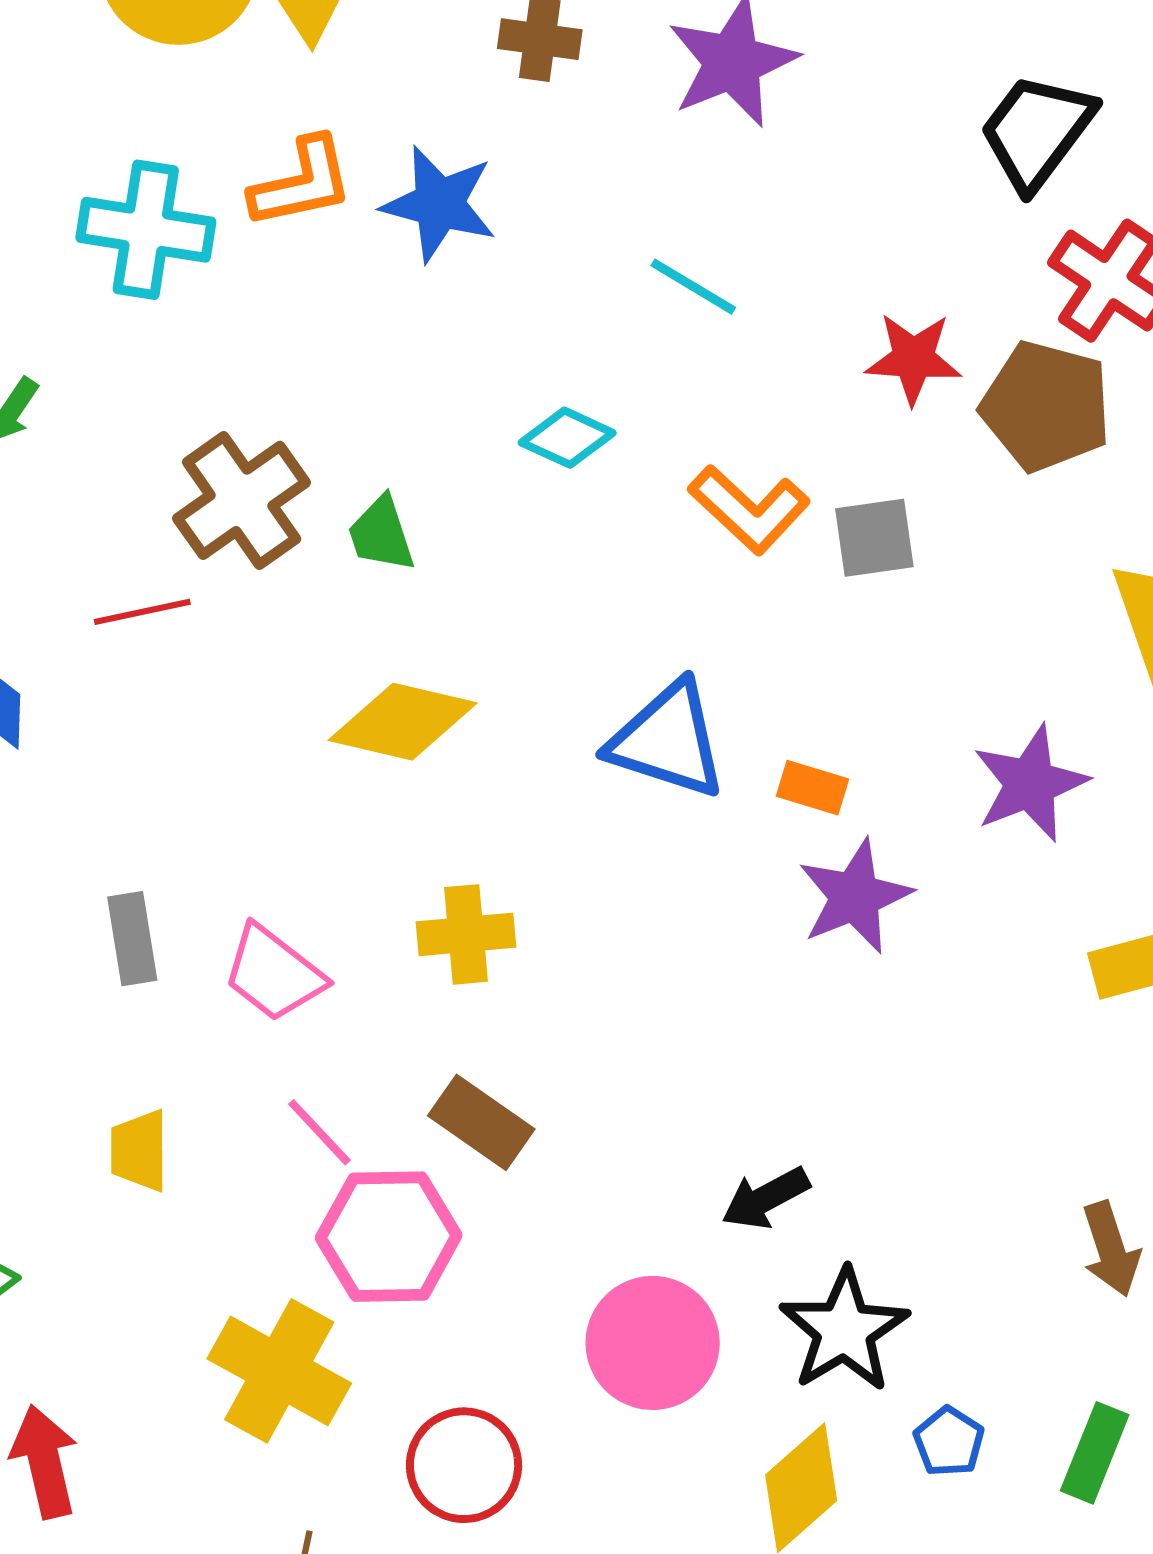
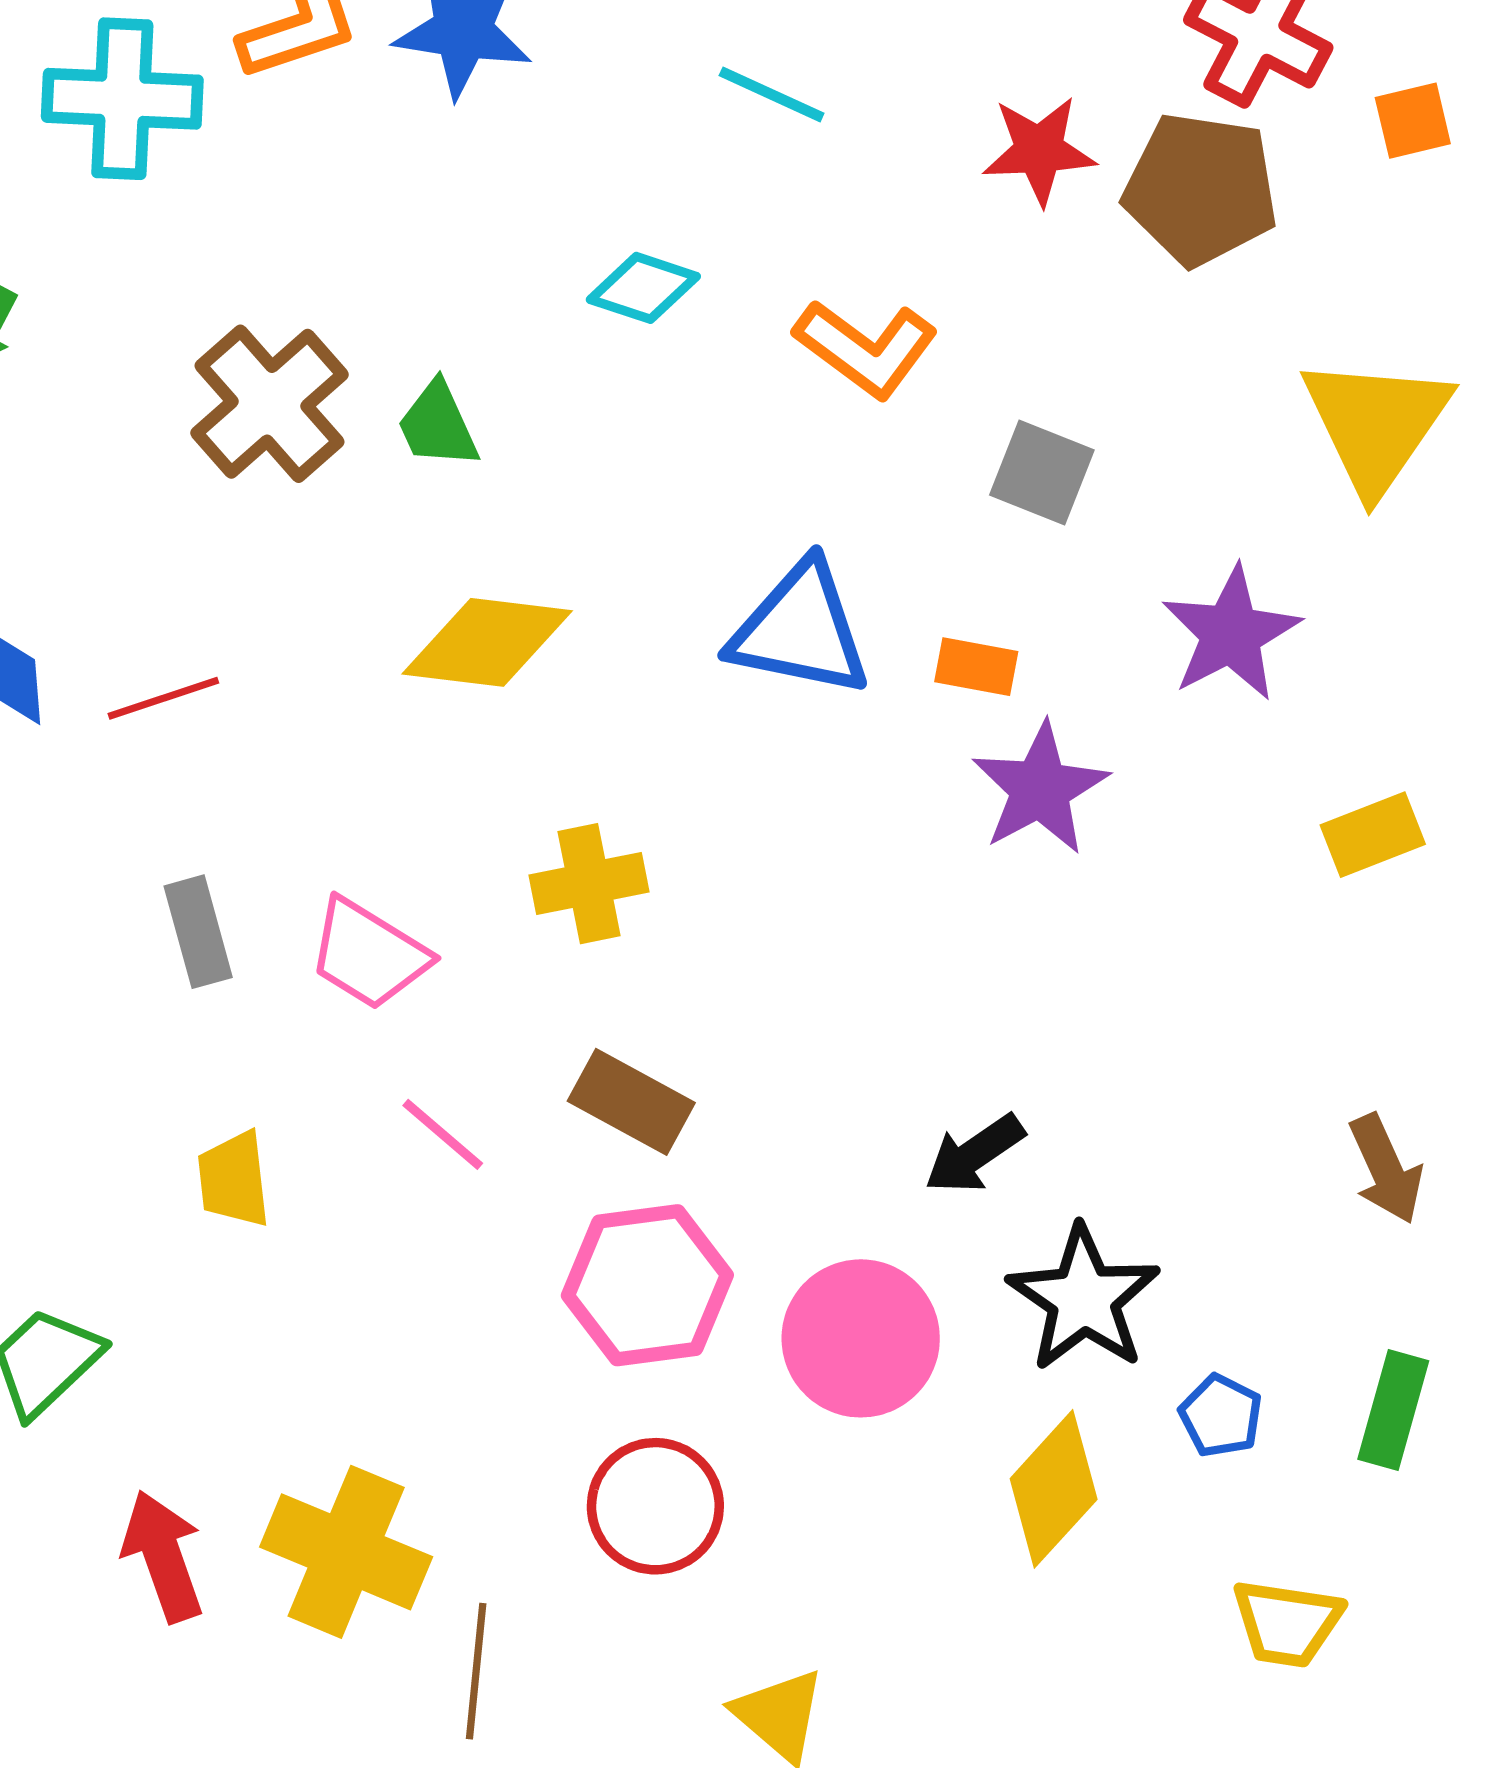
gray square: (874, 538) -> (1042, 473), moved, turned 36
red line: (142, 612) -> (163, 698), moved
pink hexagon: (389, 1237) -> (647, 1285), moved
yellow cross: (279, 1371) -> (346, 1552), moved

